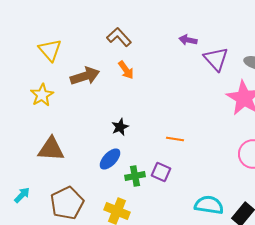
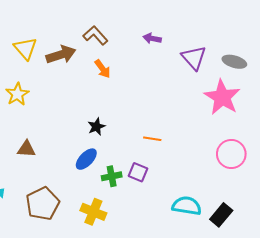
purple arrow: (188, 40) -> (152, 38), moved
brown arrow: (85, 76) -> (61, 55), moved
brown triangle: (51, 149) -> (26, 149), size x0.7

